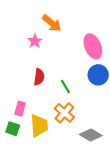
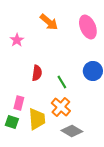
pink star: (35, 41) -> (17, 40), moved
pink ellipse: (93, 46) -> (88, 27), moved
gray diamond: (91, 135) -> (72, 131), moved

